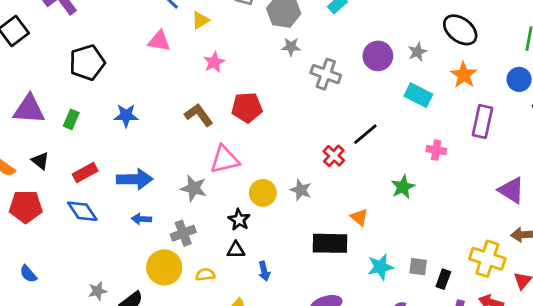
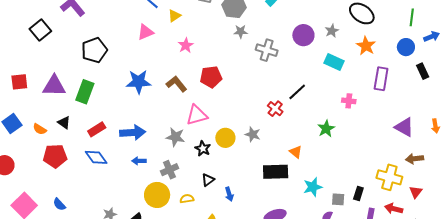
pink triangle: (159, 41) -> (145, 32), turned -30
blue star: (126, 116) -> (139, 82), moved, size x1.4
green rectangle: (71, 119) -> (85, 92), size x1.6
black star: (239, 220) -> (203, 149), moved
black triangle: (236, 250) -> (208, 180), turned -32
gray square: (418, 267) -> (338, 199), moved

